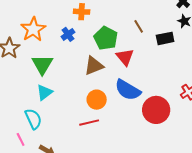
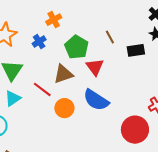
orange cross: (82, 12) -> (54, 20), turned -35
red circle: (156, 110) -> (135, 130), moved
red line: (89, 123) -> (42, 89), moved, turned 48

